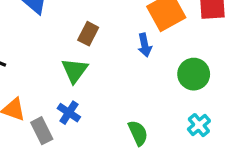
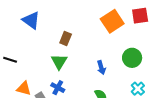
blue arrow: (145, 45) -> (101, 68), moved

